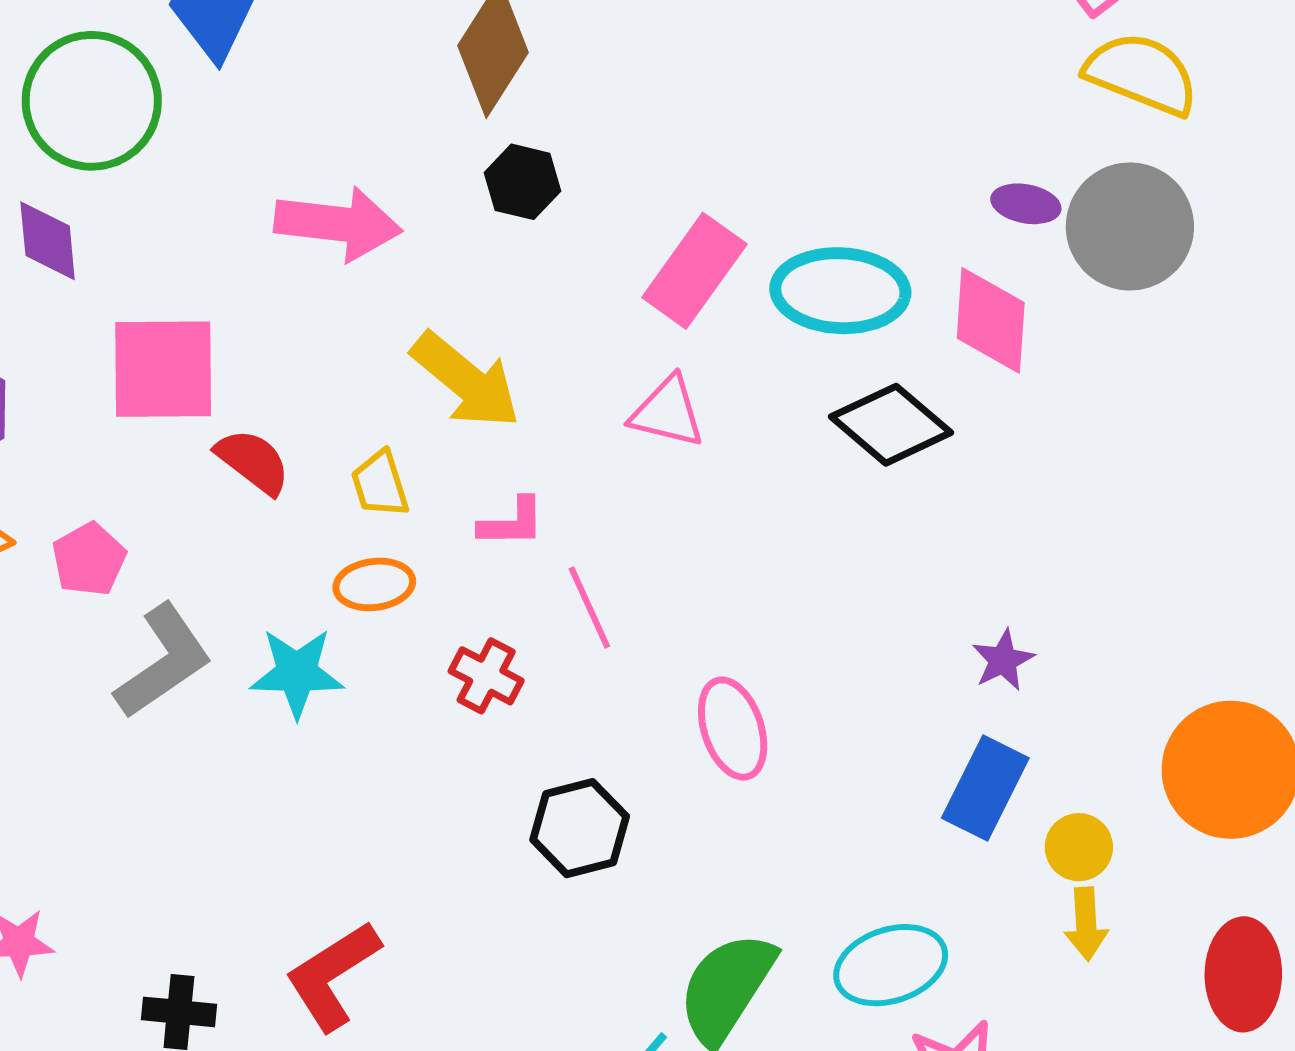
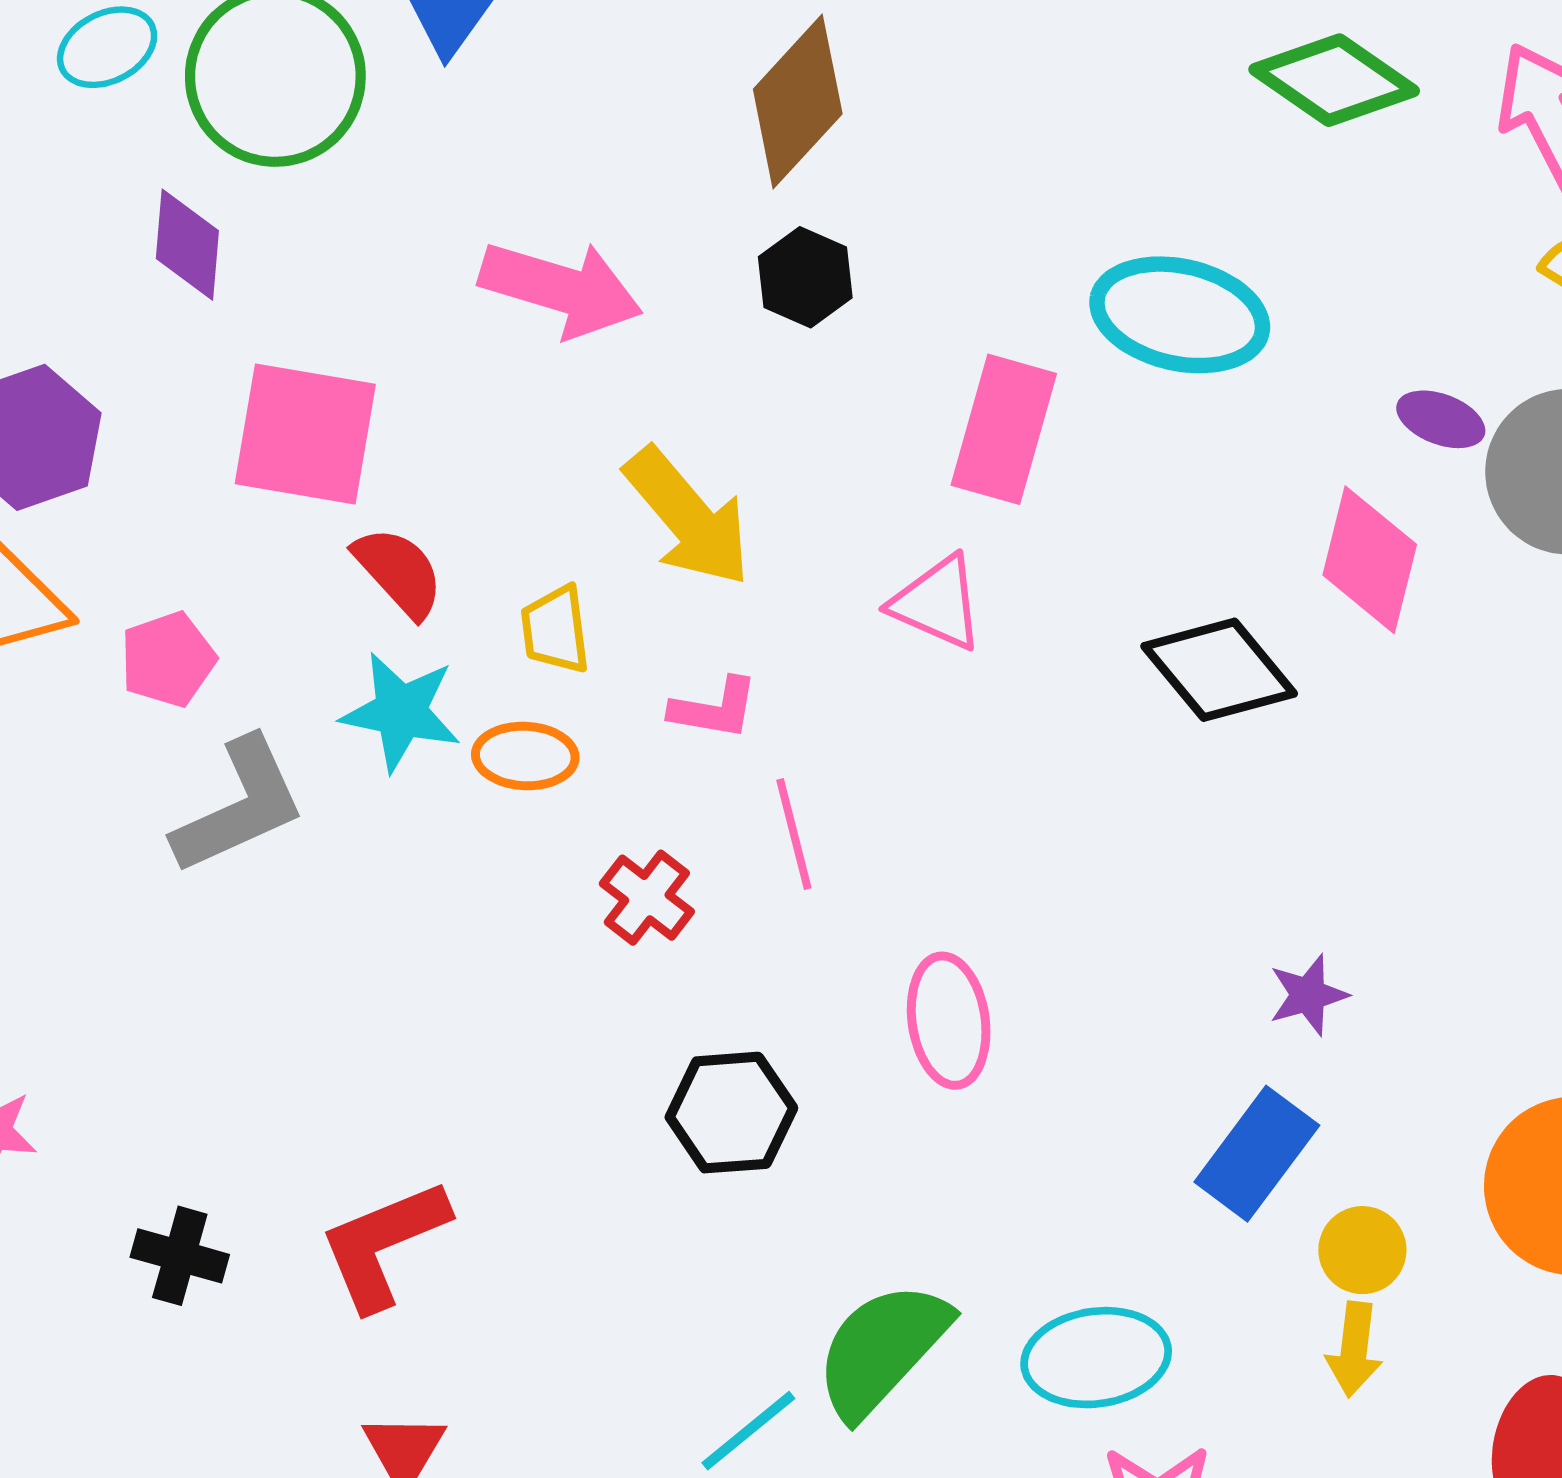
pink rectangle: (694, 271) -> (1004, 429), turned -30
cyan ellipse: (840, 291) -> (1180, 315), moved
cyan star: (297, 673) -> (401, 712), moved

